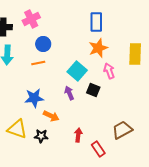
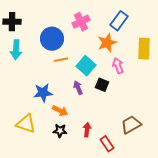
pink cross: (31, 19) -> (81, 22), moved
blue rectangle: (96, 22) -> (119, 21), moved, turned 36
blue circle: (43, 44) -> (52, 39), size x1.5
orange line: (38, 63) -> (61, 60), moved
black star: (41, 136) -> (60, 131), moved

